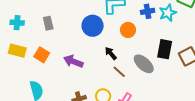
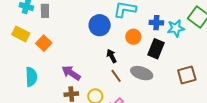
gray rectangle: (48, 23) -> (45, 11), moved
black rectangle: (165, 49) -> (156, 49), moved
purple arrow: (73, 61) -> (71, 73), moved
gray ellipse: (144, 64) -> (142, 73), turned -35

